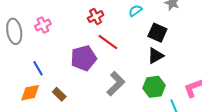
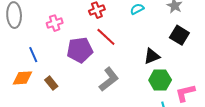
pink cross: (43, 25) -> (55, 23), moved
black square: (157, 33) -> (179, 35), moved
green hexagon: (154, 87) -> (160, 80), moved

